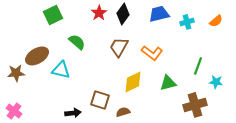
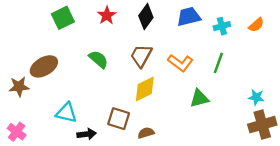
red star: (99, 13) -> (107, 15), moved
green semicircle: (77, 42) -> (98, 59), moved
green line: (198, 66) -> (218, 63), moved
cyan triangle: (61, 70) -> (66, 113), moved
yellow diamond: (133, 82) -> (145, 89), moved
brown cross: (195, 105) -> (262, 125), moved

